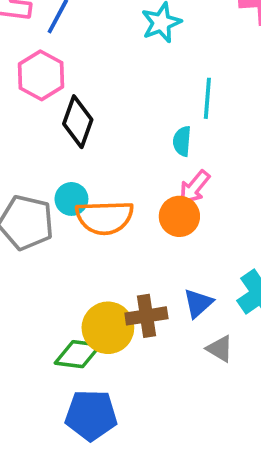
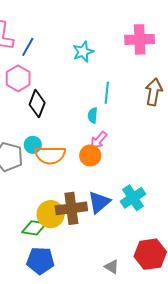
blue triangle: (198, 303) -> (99, 202), size x1.4
brown cross: (146, 316) -> (71, 208), size x1.4
gray triangle: (220, 349) -> (112, 267), moved

